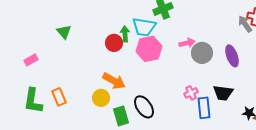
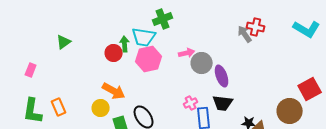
green triangle: (64, 32) -> (64, 42), turned 35
purple ellipse: (232, 56) -> (222, 76), moved
pink rectangle: (31, 60) -> (31, 70), turned -40

